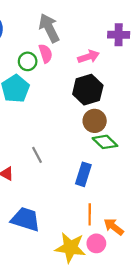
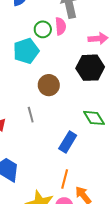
brown circle: (95, 121) -> (49, 85), moved

